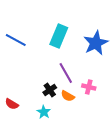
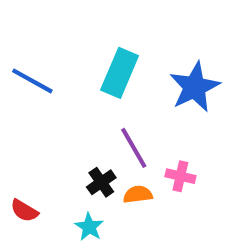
orange semicircle: (68, 96) -> (138, 194), turned 144

